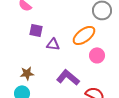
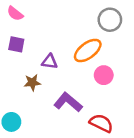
purple square: (36, 30) -> (16, 44), moved
brown star: (27, 73) -> (32, 83), moved

